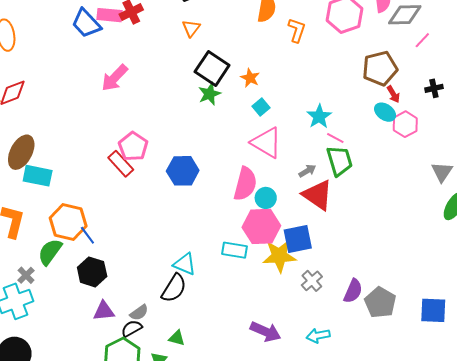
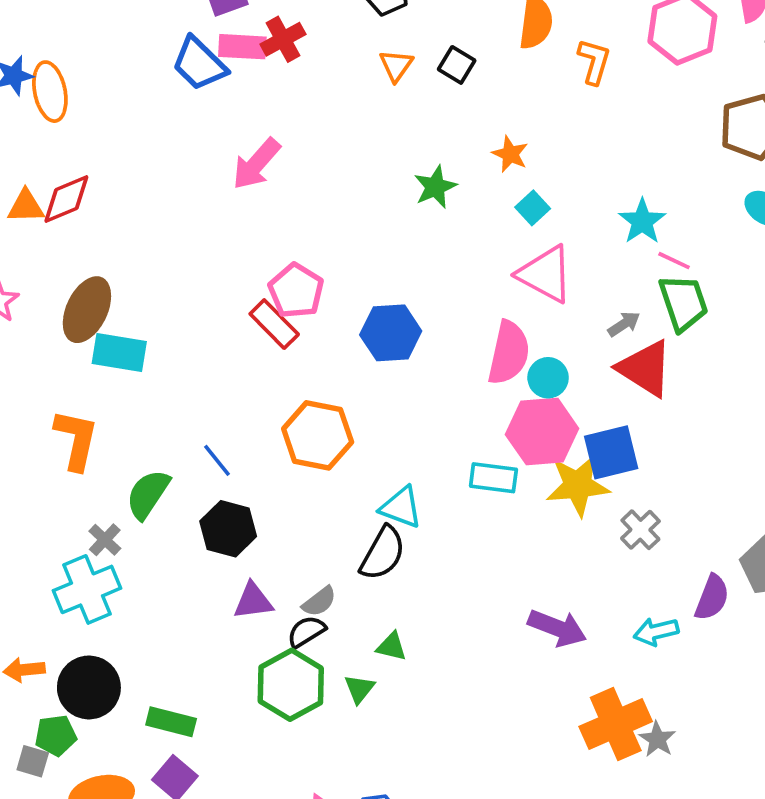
black square: (212, 68) -> (457, 65), moved, size x0.6
orange hexagon: (68, 222) -> (318, 435), moved
purple semicircle: (353, 291) -> (712, 598), moved

